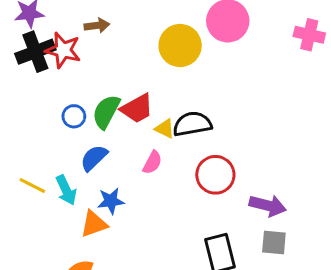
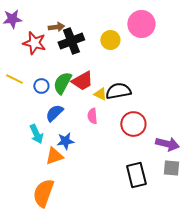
yellow circle: (180, 46) -> (110, 40), size x0.7
black cross: (35, 52) -> (71, 41), moved
pink semicircle: (152, 162) -> (92, 116), turned 147
yellow line: (32, 186) -> (14, 79), moved

